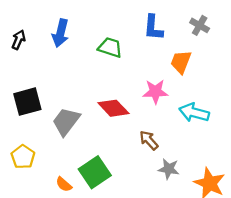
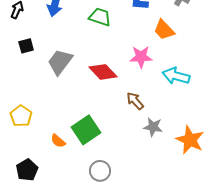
orange trapezoid: (181, 62) -> (164, 30), turned -65
black square: (27, 102) -> (26, 46), moved, size x0.6
gray trapezoid: (66, 121) -> (60, 62), moved

